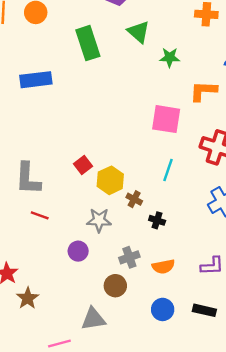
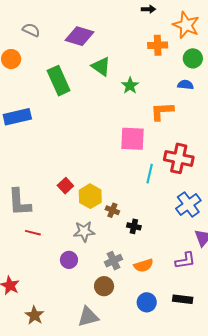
green star: (170, 57) -> (130, 86), turned -30
cyan line: (168, 170) -> (150, 174), moved
brown star: (28, 298) -> (34, 315), moved

